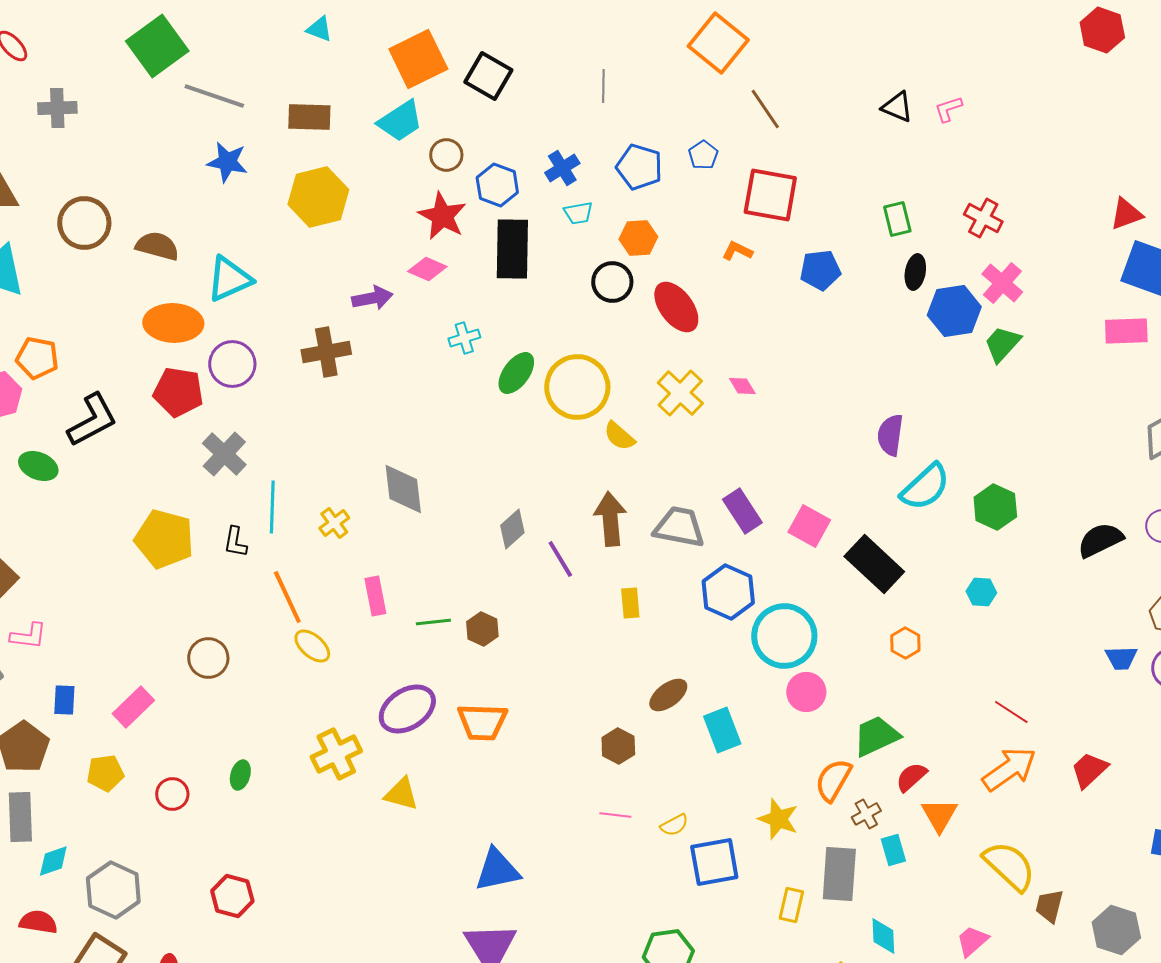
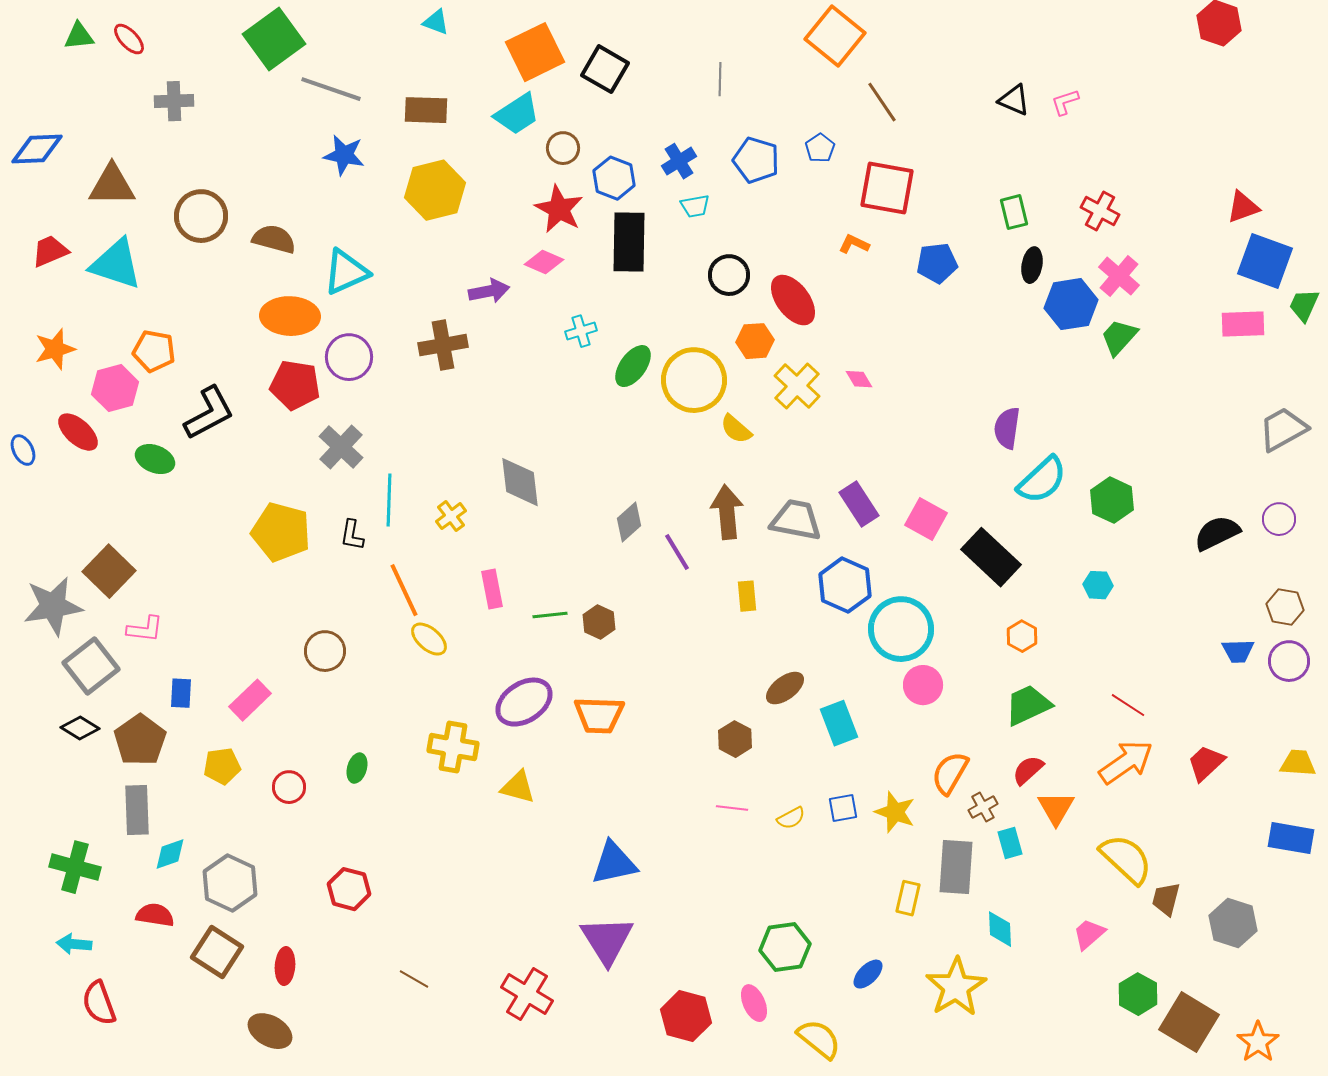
orange hexagon: (638, 238) -> (755, 341), moved
green trapezoid: (876, 736) -> (1028, 705), moved
yellow cross: (336, 754) -> (453, 747), turned 36
blue square: (714, 862) -> (843, 808), moved, size x0.6

